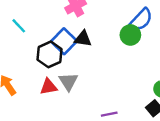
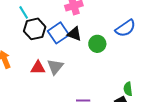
green circle: (130, 35) -> (97, 44), moved
black hexagon: (50, 54) -> (35, 29), moved

